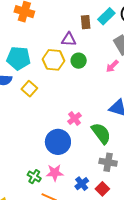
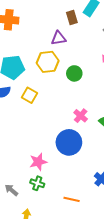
green circle: (79, 61) -> (74, 73), moved
pink star: (55, 173) -> (38, 162), moved
green cross: (34, 177) -> (37, 183), moved

